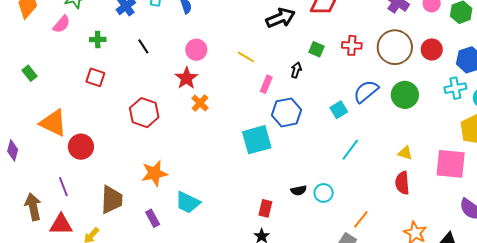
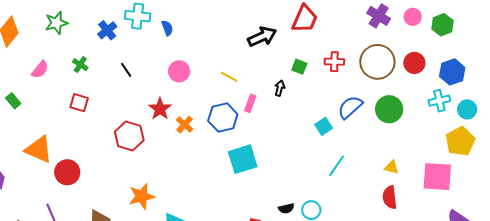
pink semicircle: (62, 24) -> (40, 69), moved
green cross: (98, 39) -> (80, 65), turned 35
red star: (186, 78) -> (160, 109), moved
blue hexagon: (287, 112) -> (223, 118), moved

